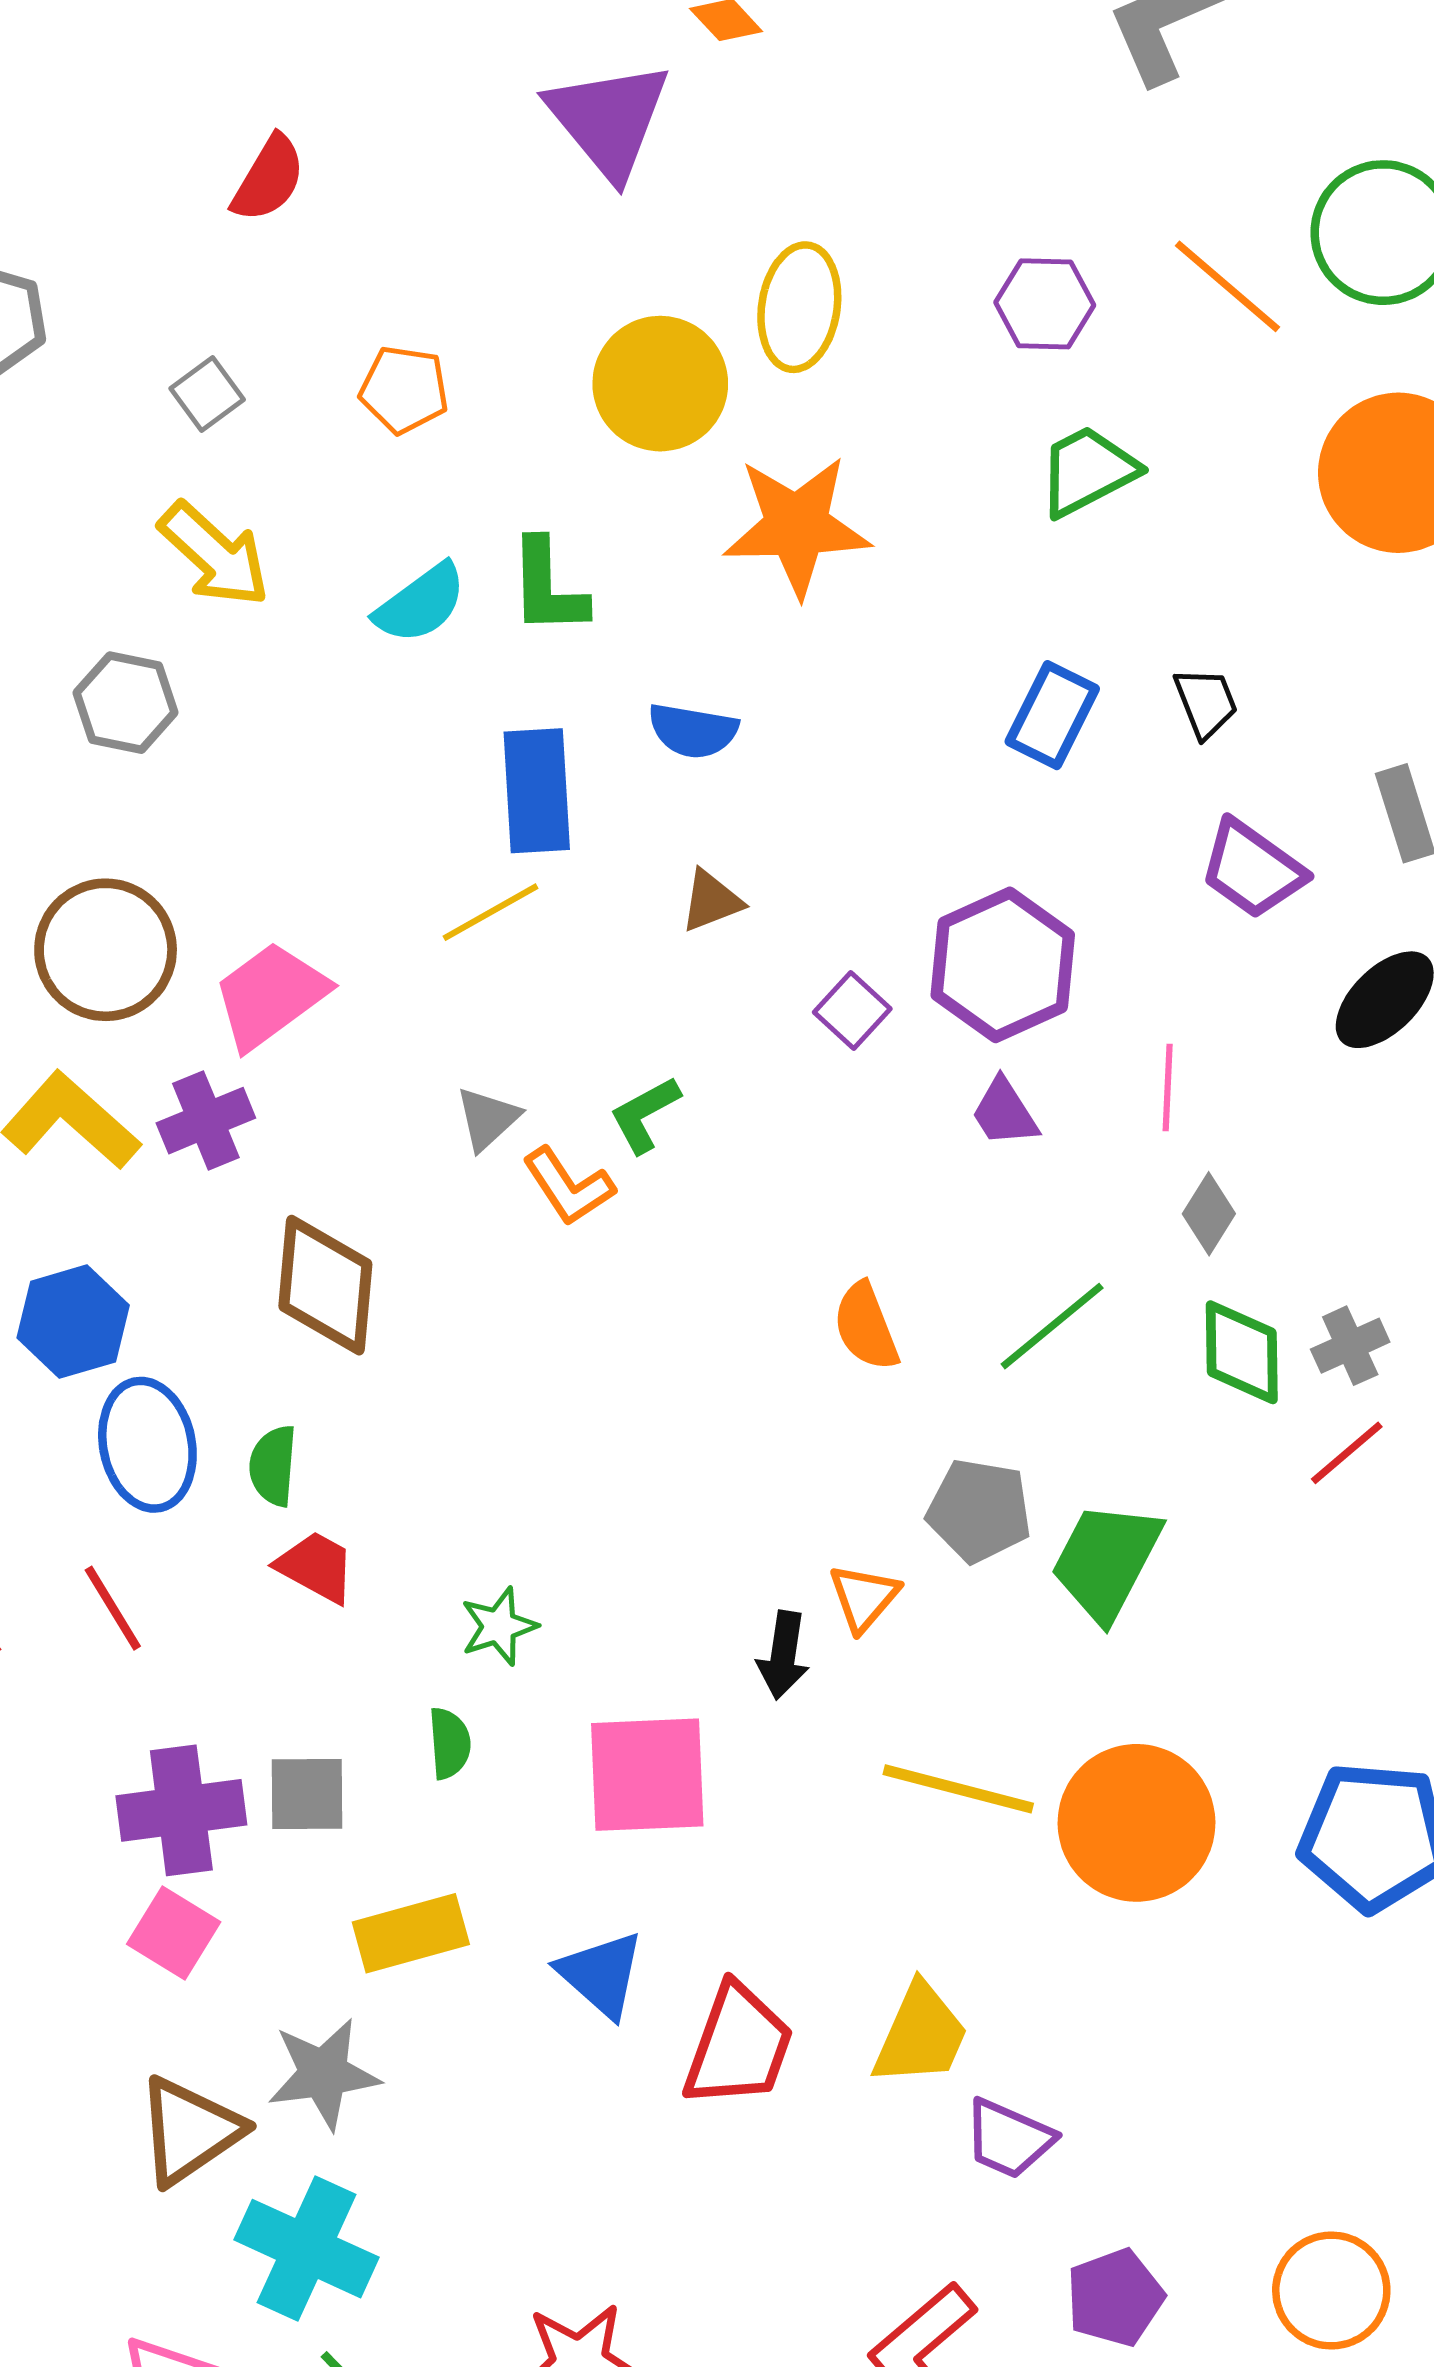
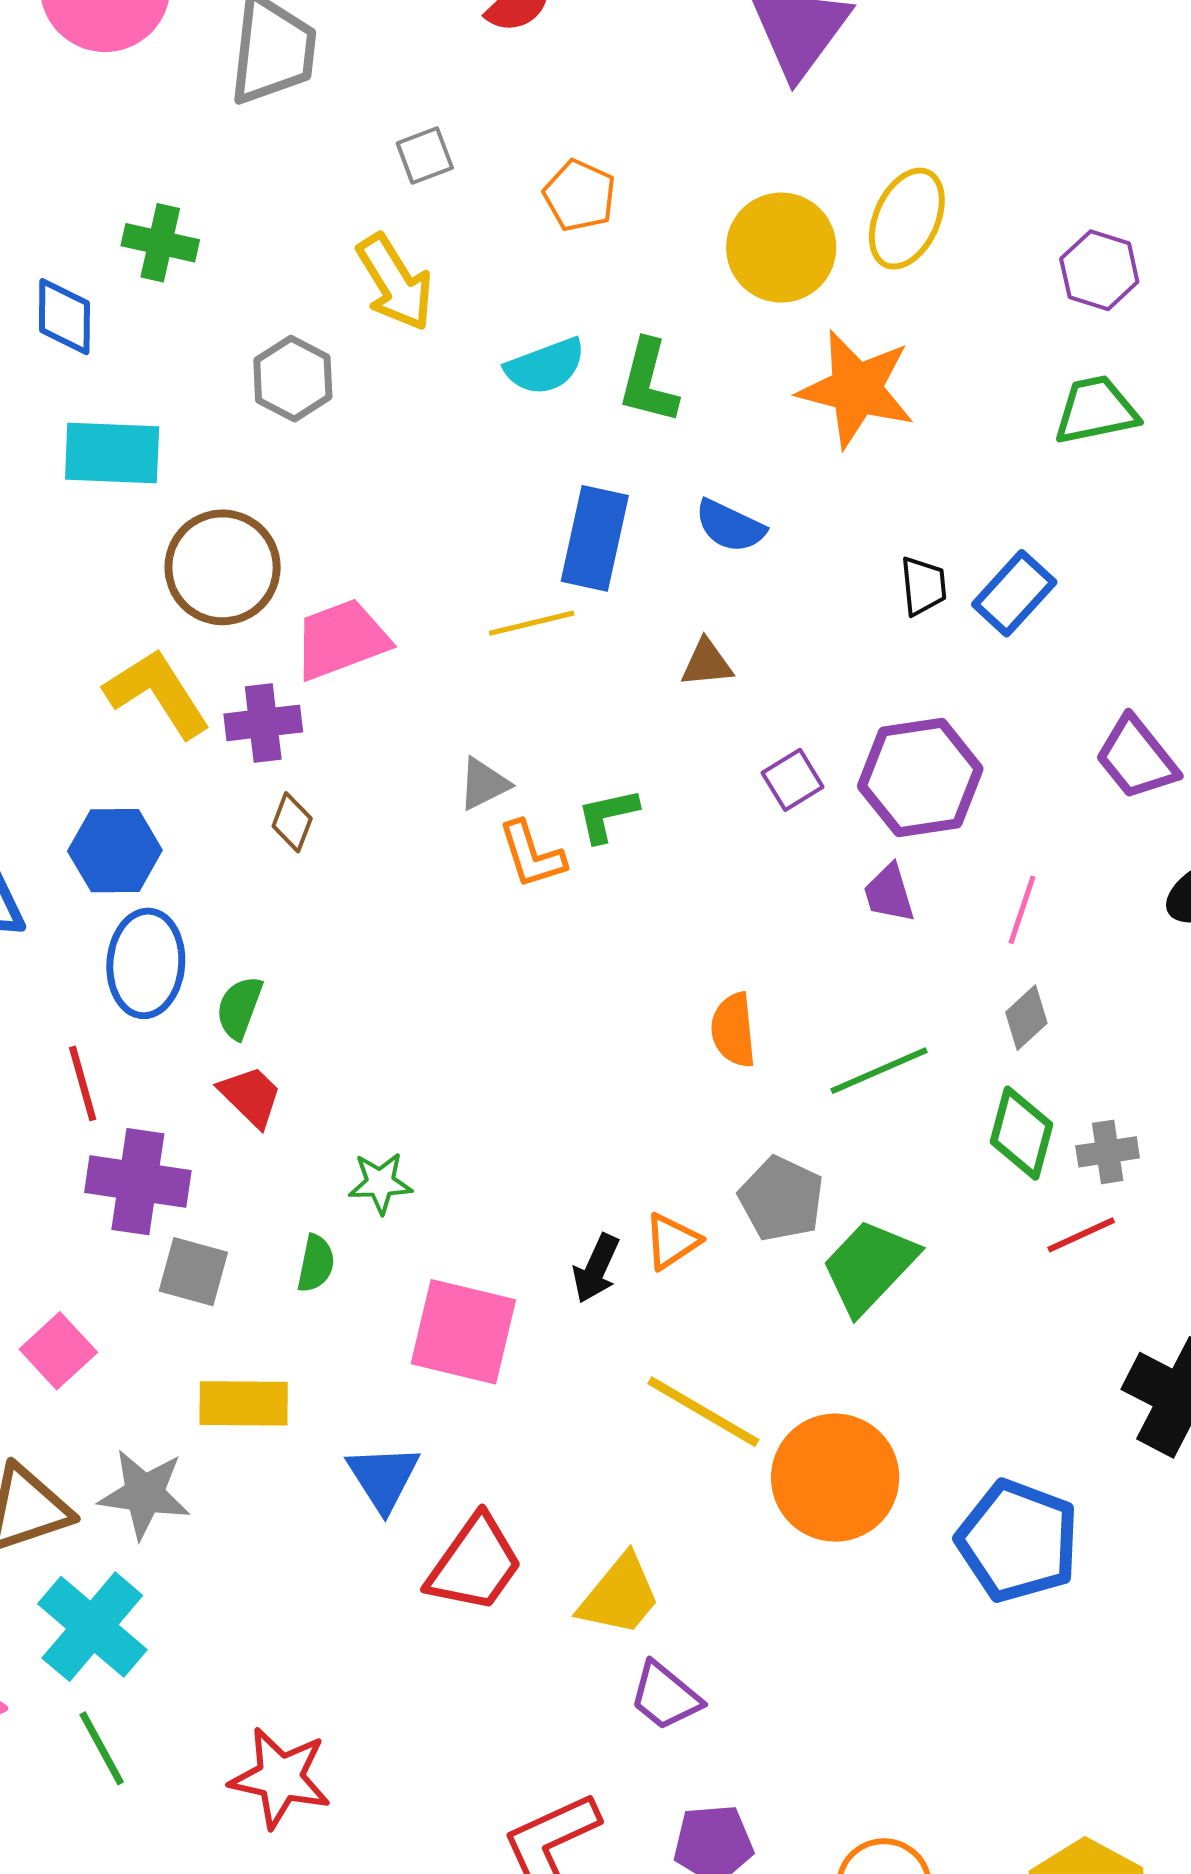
black trapezoid: (1206, 703) -> (923, 586), moved
brown diamond: (325, 1285) -> (292, 822), moved, size x0.5
purple cross: (181, 1810) -> (138, 1182), moved

